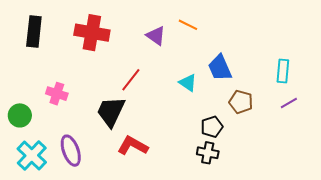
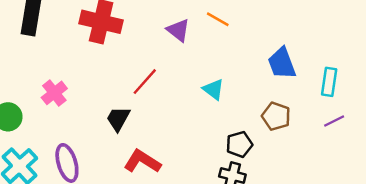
blue trapezoid: (220, 68) -> (282, 63), moved
pink cross: (57, 94) -> (54, 93), turned 30
black trapezoid: (111, 112) -> (118, 119), size x0.7

